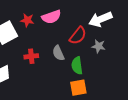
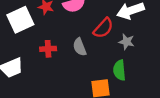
green semicircle: (77, 66) -> (119, 70), moved

